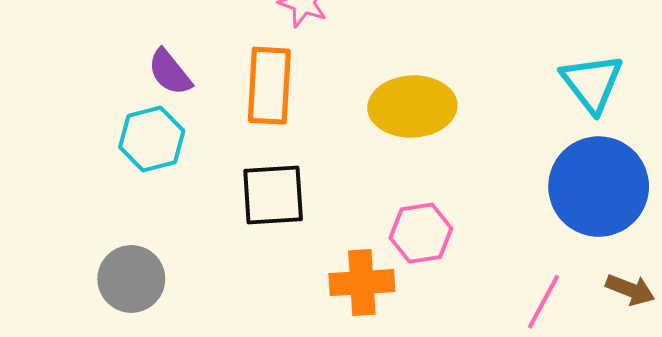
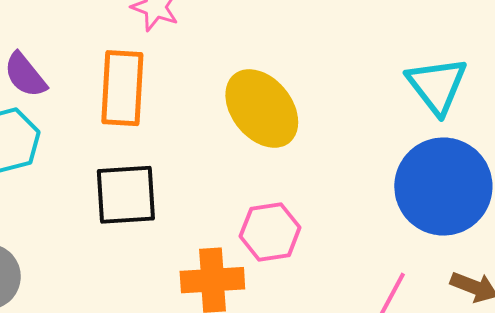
yellow ellipse: (412, 107) -> (262, 108), turned 54

